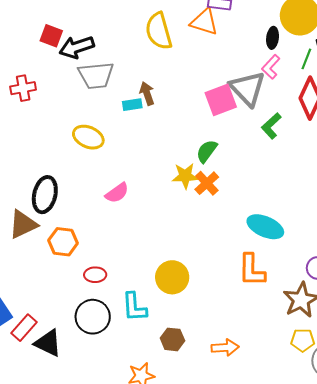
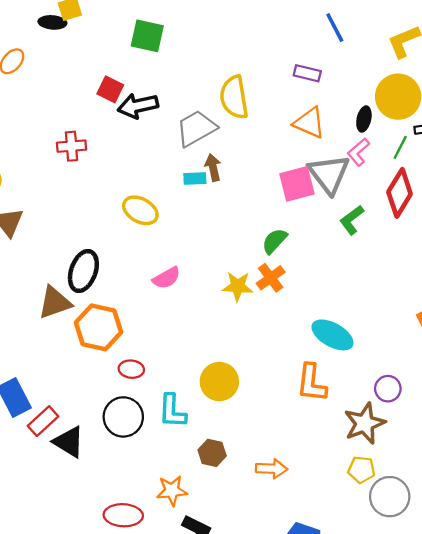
orange triangle: (204, 22) -> (309, 123), moved
gray trapezoid: (96, 75) -> (196, 128), moved, turned 150
yellow star: (185, 176) -> (238, 286), moved
orange hexagon: (63, 242) -> (99, 327), size x1.4

